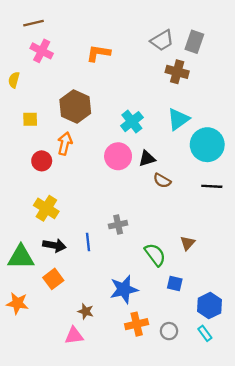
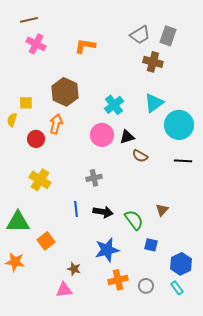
yellow semicircle: (14, 80) -> (12, 120), moved
gray cross: (118, 225) -> (94, 178), moved
black arrow: (54, 245) -> (103, 212), moved

